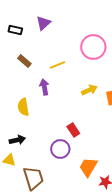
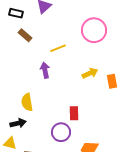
brown rectangle: (24, 61) -> (25, 35), moved
yellow semicircle: (23, 107) -> (27, 102), moved
red rectangle: (73, 130) -> (74, 113), turned 32

